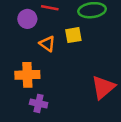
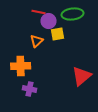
purple circle: (27, 19) -> (49, 21), moved
orange triangle: (47, 44) -> (37, 41), turned 40

